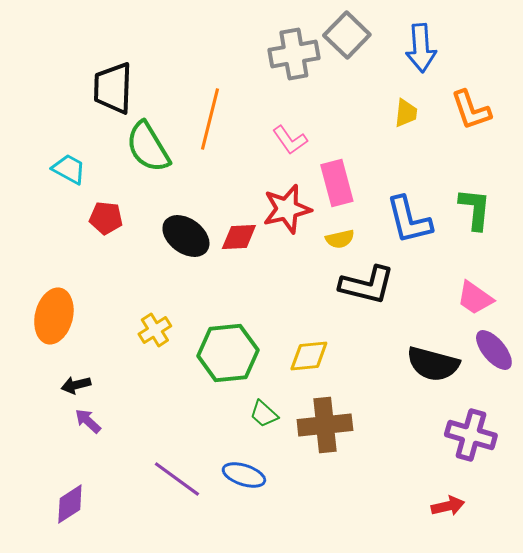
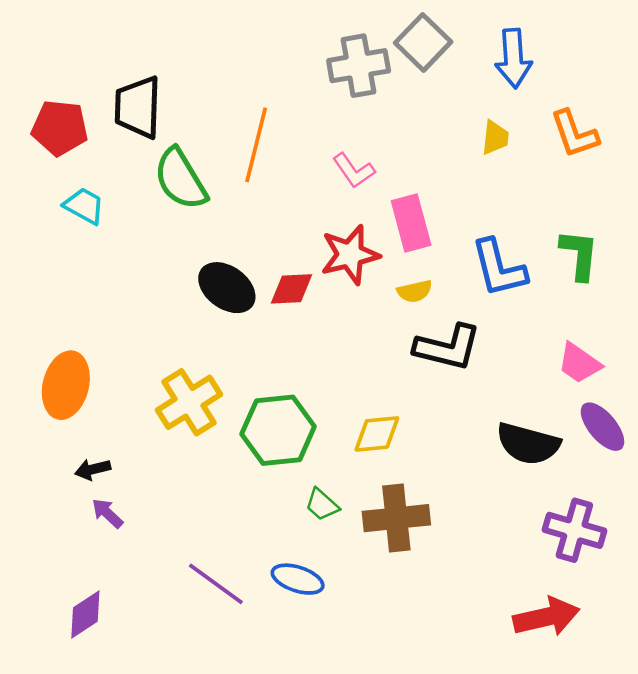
red pentagon: (106, 218) -> (60, 128), moved, size x1.4
yellow cross: (155, 330) -> (189, 402), size x1.6
red arrow: (448, 506) -> (546, 617), size x1.6

